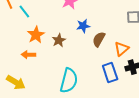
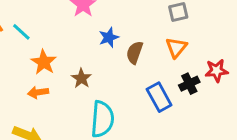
brown star: (59, 40) -> (81, 78), moved
orange triangle: (122, 49) -> (176, 47), moved

